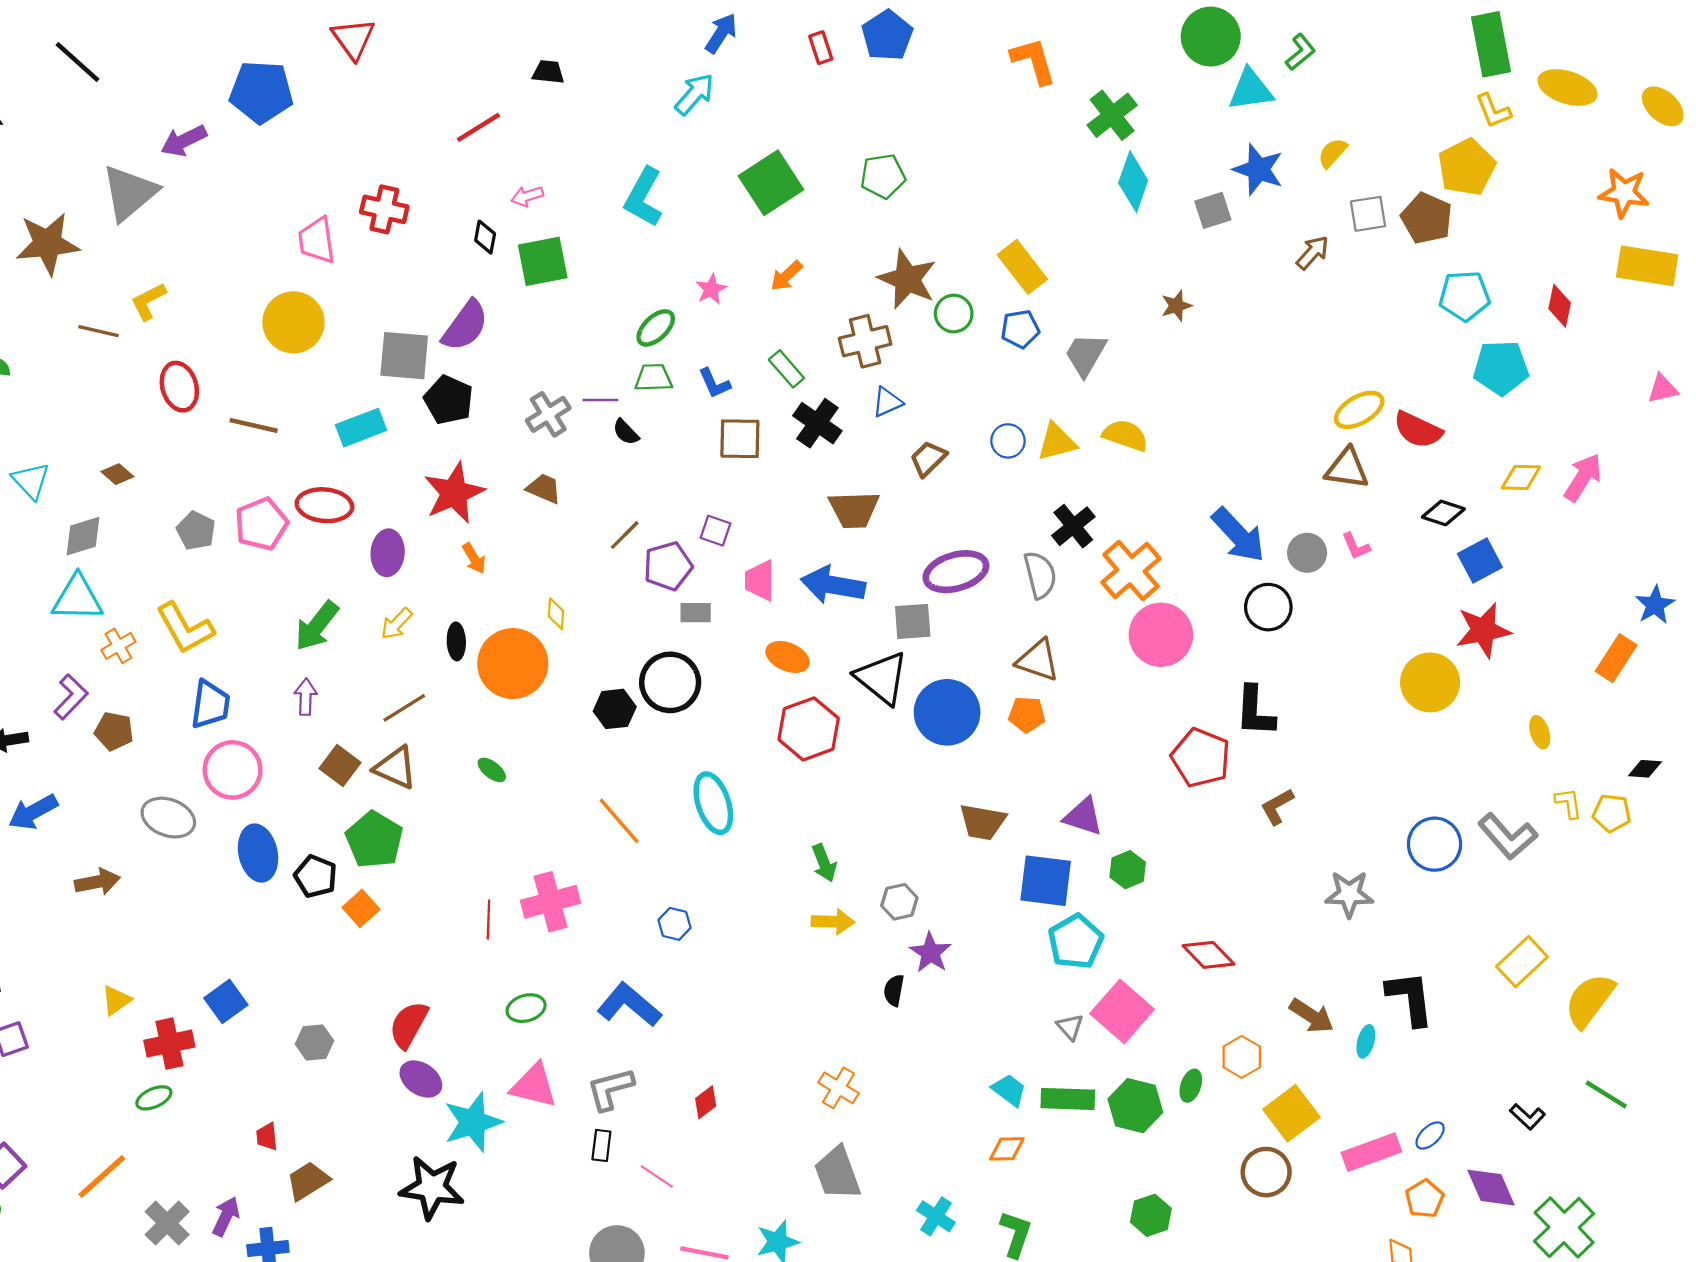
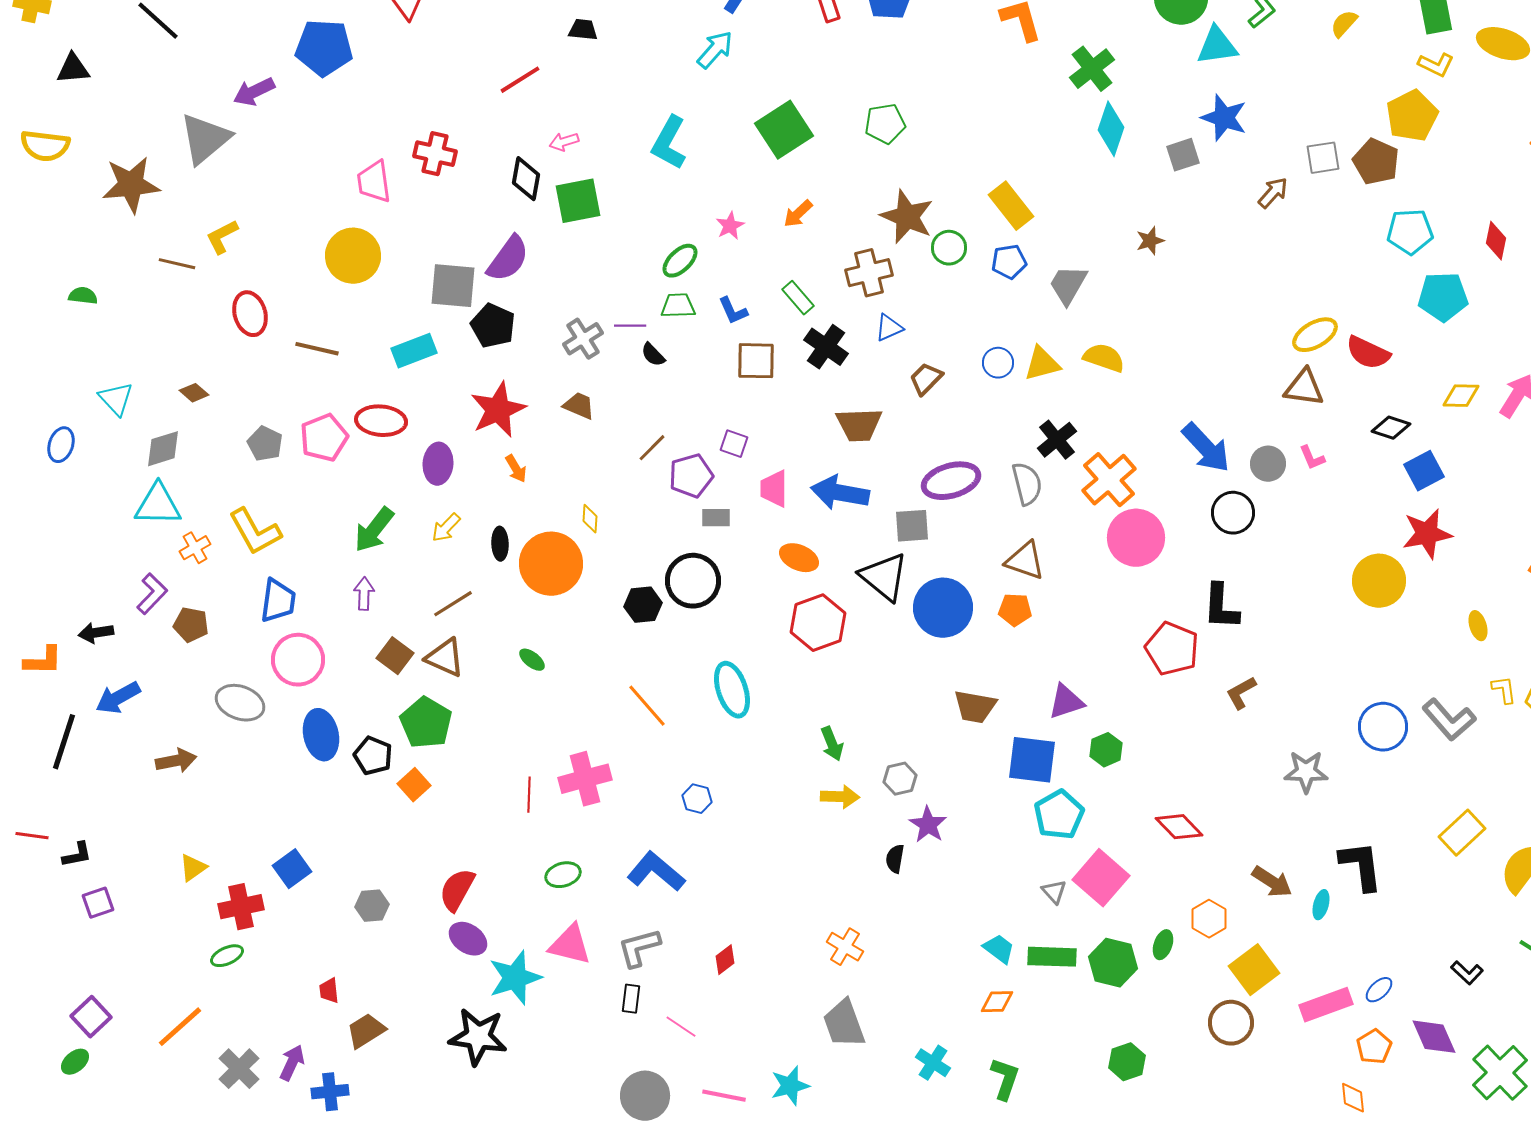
yellow L-shape: (1493, 111) -> (1436, 65), turned -42
yellow semicircle: (1333, 153) -> (1344, 24), moved
black diamond: (485, 237) -> (526, 179), size x1.4
purple triangle: (1083, 816) -> (1066, 702), turned -36

